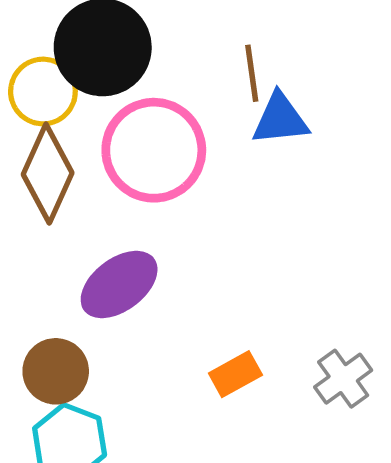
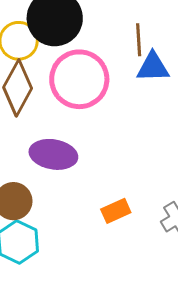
purple ellipse: (119, 284) -> (53, 154), turned 42

